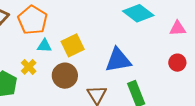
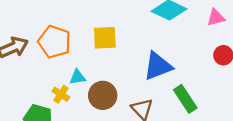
yellow square: (73, 45) -> (105, 38), moved, turned 35
cyan triangle: (44, 46) -> (78, 77), moved

